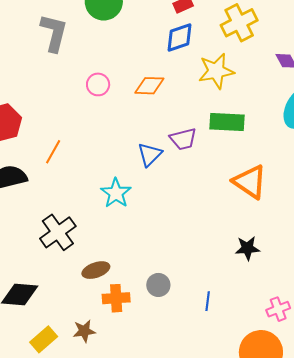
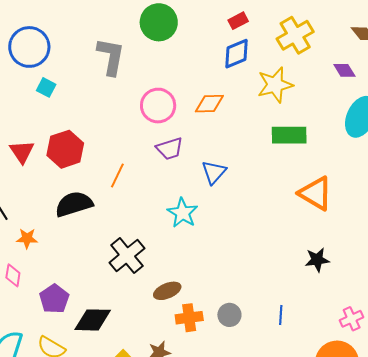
pink circle: (98, 84) -> (158, 106), size x1.5
purple trapezoid: (183, 139) -> (170, 149), moved
gray circle: (158, 285) -> (229, 315), moved

